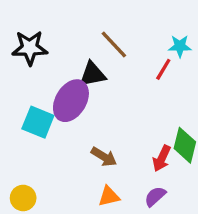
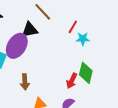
cyan star: (180, 46) -> (83, 39), moved
brown arrow: (104, 157) -> (25, 82), moved, turned 56

